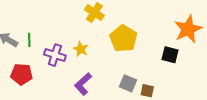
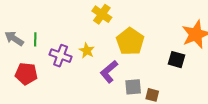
gray square: (128, 83) -> (133, 87), turned -30
purple L-shape: (83, 84) -> (109, 72), moved

